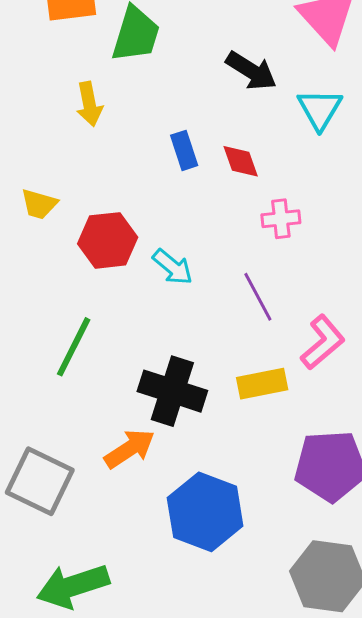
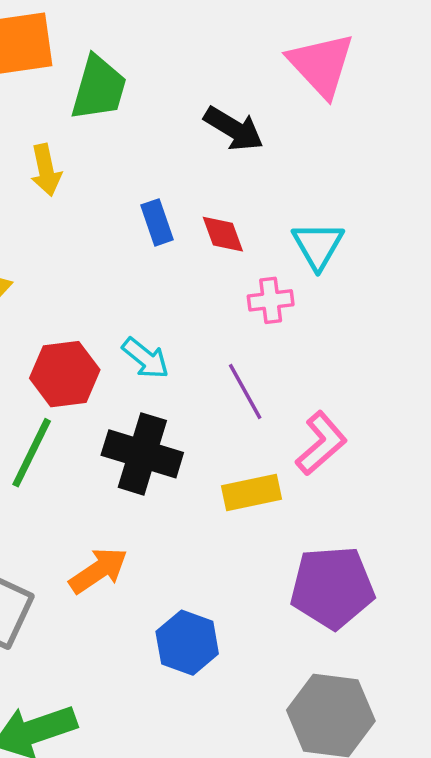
cyan triangle: (320, 109) -> (318, 245), moved
red hexagon: (108, 240) -> (65, 374), moved
black cross: (172, 391) -> (142, 454), moved
blue hexagon: (205, 512) -> (187, 643), size x0.7

